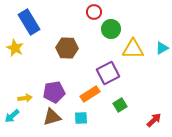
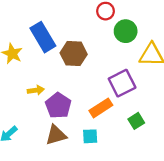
blue rectangle: (29, 22) -> (43, 37), moved
purple pentagon: (54, 92) -> (58, 106), turned -30
yellow arrow: (25, 98) -> (36, 90), moved

